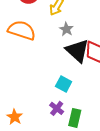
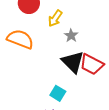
gray star: (66, 29) -> (71, 36), moved

